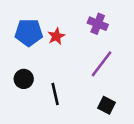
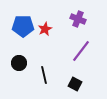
black square: (107, 105) -> (75, 84), moved

